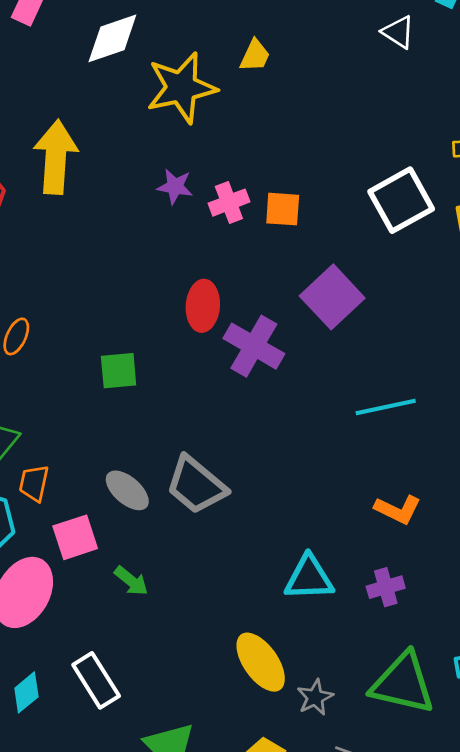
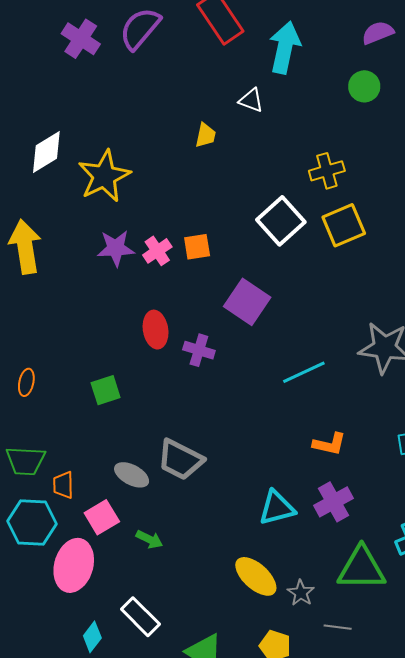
yellow trapezoid: (255, 56) -> (205, 135), moved
purple star: (175, 186) -> (116, 248), size x1.4
purple cross: (254, 346) -> (199, 350), size x0.7
purple cross: (386, 587) -> (334, 502), size x1.4

